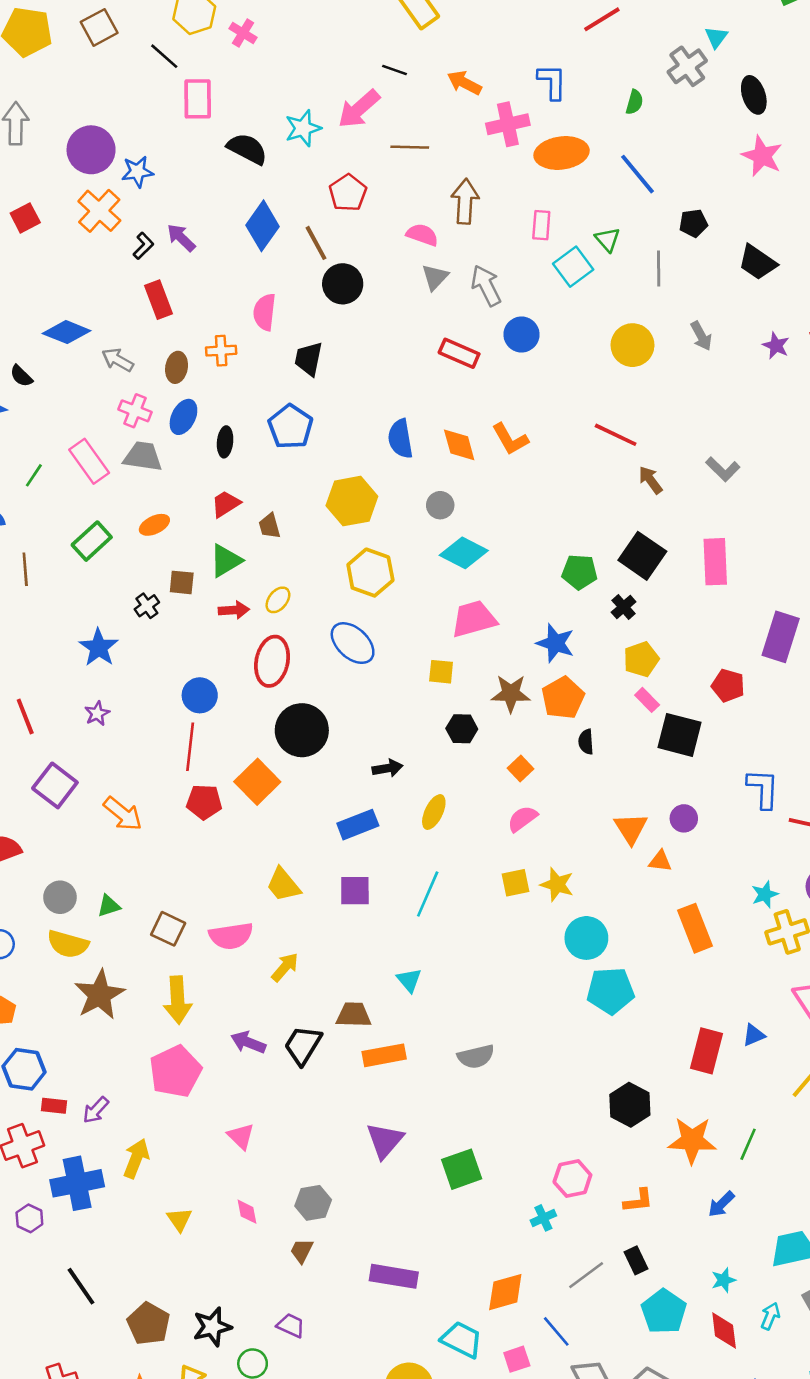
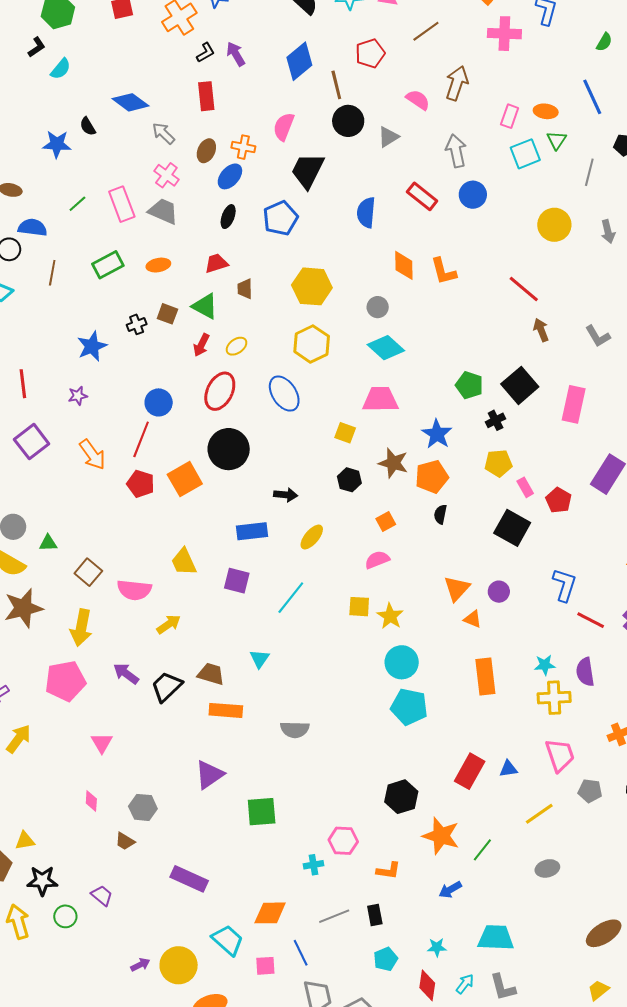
brown line: (410, 147) -> (426, 31), turned -52
orange ellipse: (562, 153) -> (546, 111), moved, size x0.6
gray triangle: (435, 277) -> (388, 137), moved
black trapezoid: (309, 359) -> (308, 171), size x1.4
blue ellipse: (183, 417) -> (230, 176), moved
blue semicircle: (400, 439) -> (366, 212), moved
green triangle: (226, 561) -> (205, 306), turned 44
red arrow: (234, 610) -> (201, 345), turned 105
pink rectangle: (647, 700) -> (525, 487), moved
orange arrow: (123, 814) -> (92, 454), moved
yellow triangle: (179, 1219) -> (25, 841), moved, turned 40
brown trapezoid: (302, 1251) -> (125, 841), turned -100
cyan pentagon: (664, 1311) -> (386, 959), size x0.7

